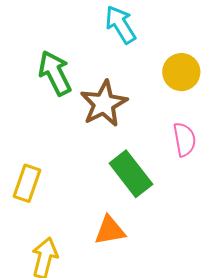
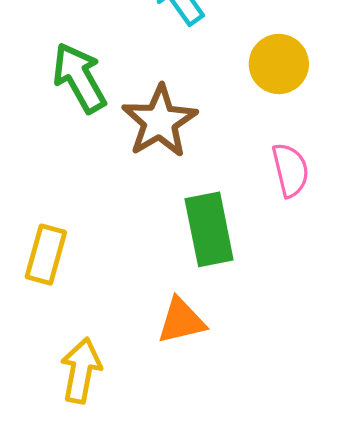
green rectangle: (131, 174) -> (209, 229), turned 30

